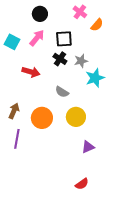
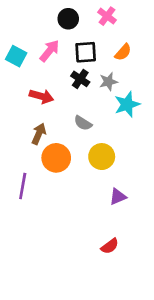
black circle: (40, 14) -> (68, 19), moved
orange semicircle: (97, 25) -> (123, 52), moved
brown arrow: (14, 111) -> (39, 134), moved

